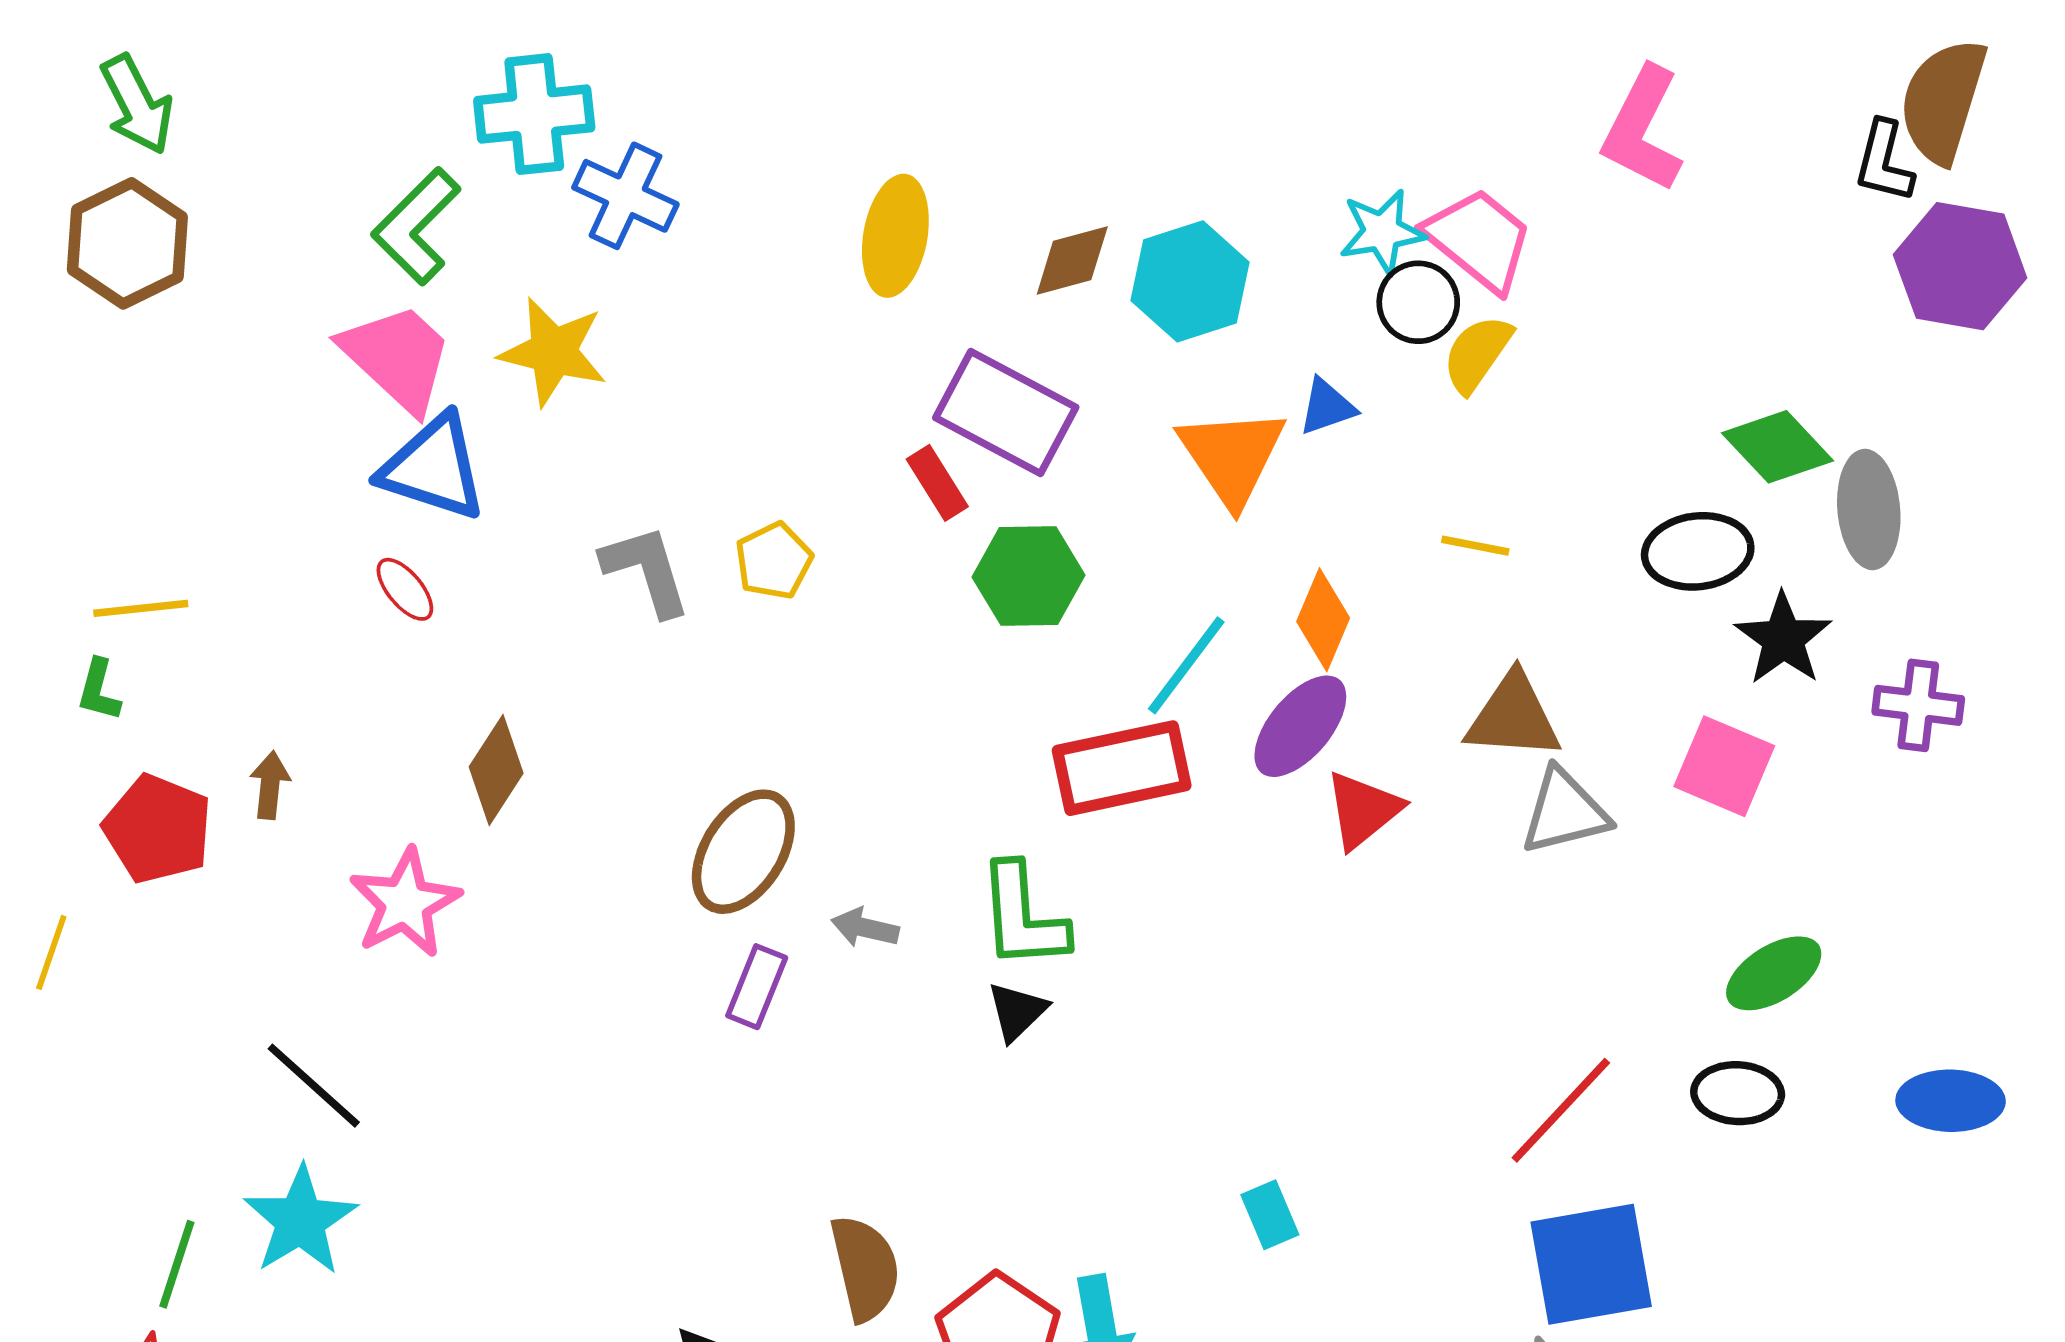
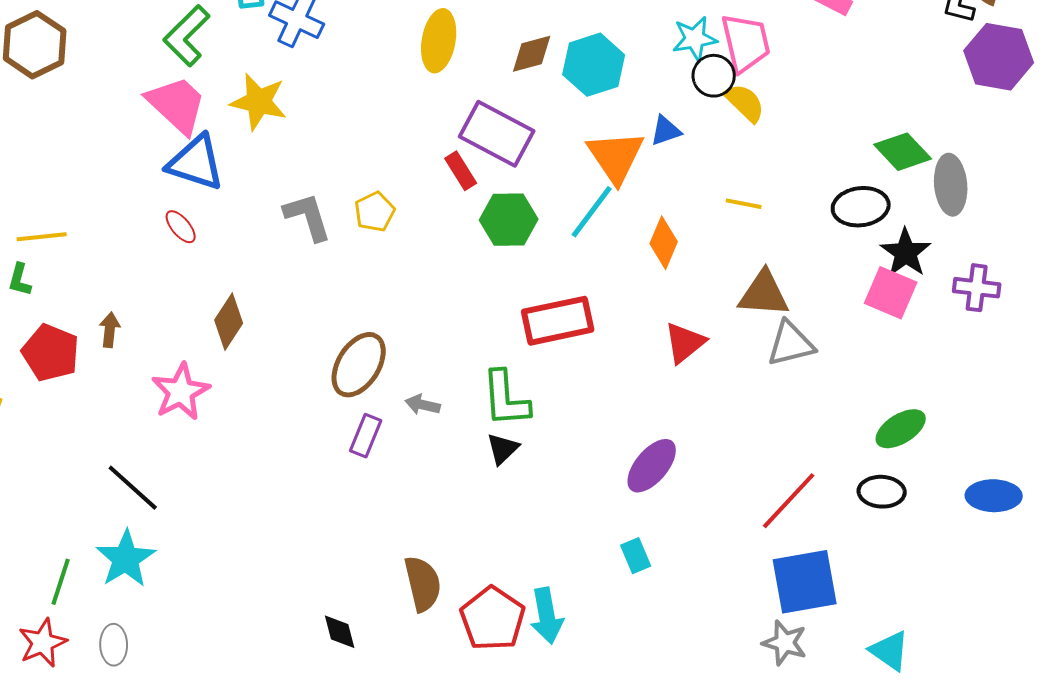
pink trapezoid: (1479, 240) -> (746, 43), turned 38
yellow semicircle: (1477, 354) -> (745, 103), turned 99
cyan line: (1186, 665) -> (592, 212), moved
purple ellipse: (1300, 726) -> (652, 466), moved
pink square: (1724, 766) -> (891, 293), moved

